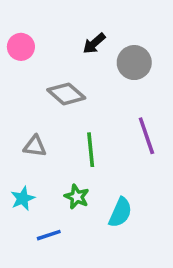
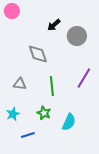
pink circle: (21, 47) -> (12, 11), moved
gray diamond: (66, 94) -> (38, 54), turned 30
purple line: (146, 136) -> (84, 78), turned 50

